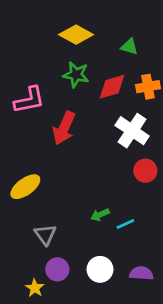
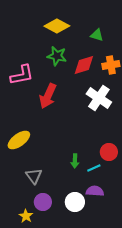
red circle: (145, 171) -> (109, 152), moved
green arrow: (100, 215) -> (75, 161), turned -64
purple semicircle: (141, 273) -> (95, 191), moved

